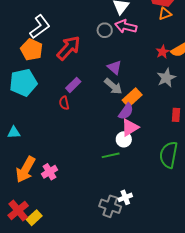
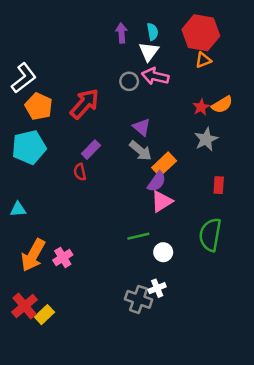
white L-shape: (40, 27) -> (24, 78), moved
white circle: (124, 139) -> (163, 252), moved

